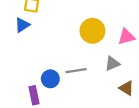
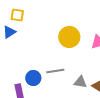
gray triangle: (112, 64) -> (80, 82), moved, turned 32

